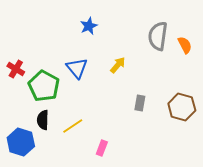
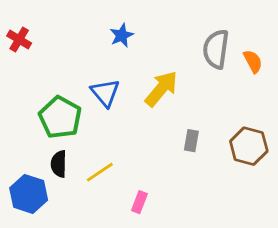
yellow arrow: (118, 65) -> (161, 89), size x1.6
red cross: (16, 69) -> (19, 40), moved

